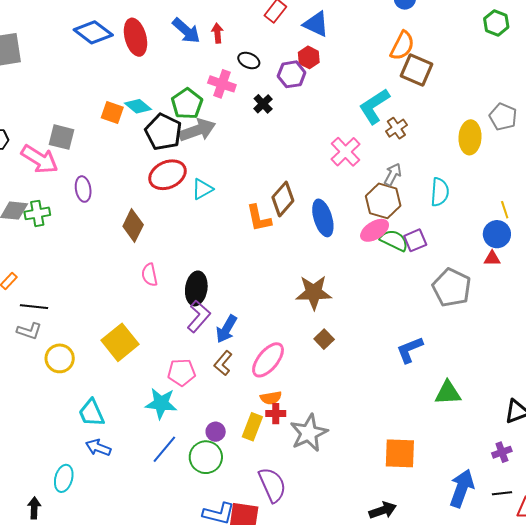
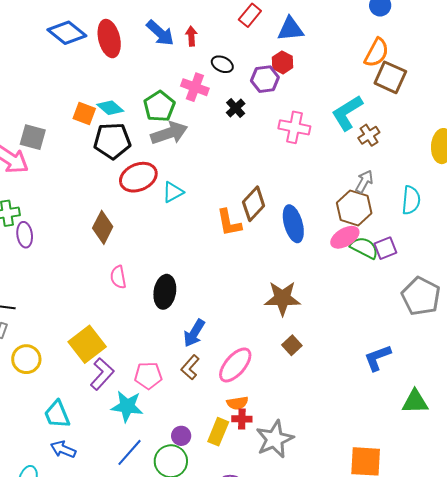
blue triangle: (316, 24) -> (291, 29), turned -32
black pentagon: (163, 132) -> (112, 141), moved, turned -30
pink cross: (346, 152) -> (294, 127), moved, turned -36
purple ellipse: (83, 189) -> (25, 235), moved
purple L-shape: (199, 316) -> (102, 374), moved

